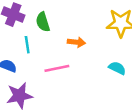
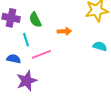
pink line: (57, 68) -> (41, 54), moved

